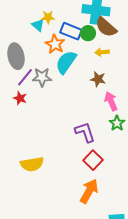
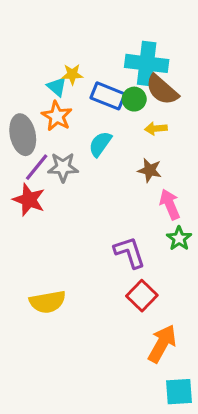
orange star: (55, 44) -> (57, 116), moved
cyan semicircle: (66, 62) -> (100, 144), size x0.7
red star: (20, 98) -> (29, 200), size x1.5
orange arrow: (89, 191) -> (162, 344), moved

